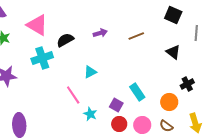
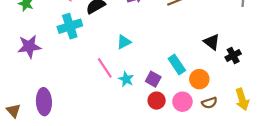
black triangle: (173, 52) -> (212, 42), moved
orange circle: (169, 102) -> (199, 79), moved
cyan star: (90, 114) -> (126, 79), moved
brown semicircle: (166, 126) -> (209, 103), turned -56

